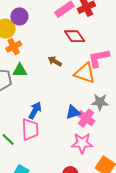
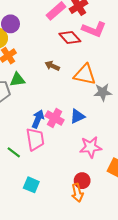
pink L-shape: (99, 58) -> (94, 29), moved, turned -140
gray star: (100, 102) -> (103, 92), moved
pink cross: (86, 118) -> (55, 118), moved

